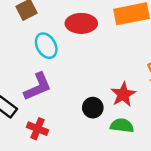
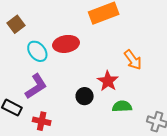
red ellipse: (81, 23) -> (66, 44), moved
green semicircle: (122, 125) -> (122, 106), moved

